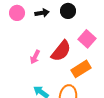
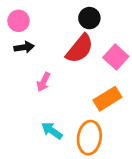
black arrow: (42, 13) -> (24, 47), moved
red semicircle: (61, 51) -> (80, 49), moved

